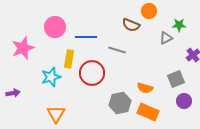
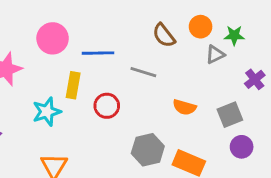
orange circle: (149, 11) -> (201, 27), moved
brown semicircle: (131, 25) -> (164, 35), turned 30
red circle: (92, 73) -> (107, 106), size x0.7
orange semicircle: (145, 88) -> (184, 107), moved

